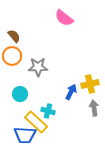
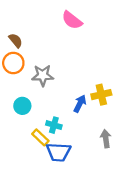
gray arrow: (94, 108) -> (106, 139), moved
yellow rectangle: (36, 122) -> (40, 137), size x0.7
blue trapezoid: (25, 135) -> (58, 152), moved

